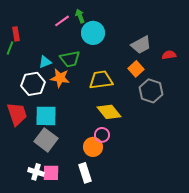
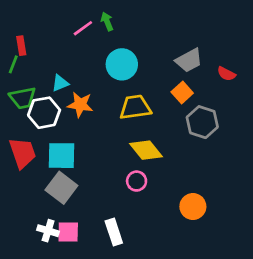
cyan circle: (93, 33) -> (122, 64), moved
red semicircle: (169, 55) -> (226, 74), turned -144
green trapezoid: (70, 59) -> (23, 98), moved
orange circle: (93, 147) -> (193, 207), moved

